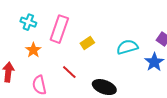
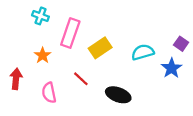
cyan cross: (28, 22) -> (40, 16), moved
yellow rectangle: (87, 43) -> (100, 48), size x1.5

